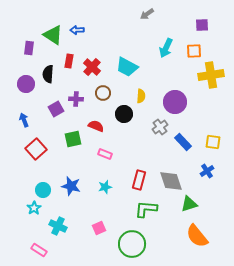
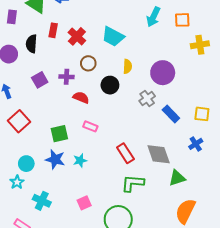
yellow cross: (211, 75) -> (200, 45), size x0.7
purple cross: (76, 99) -> (67, 77), moved
green square: (73, 139) -> (59, 134), moved
red rectangle: (139, 180) -> (125, 153), turned -48
cyan star: (105, 187) -> (80, 160), moved
orange semicircle: (197, 236) -> (185, 211), turned 65

